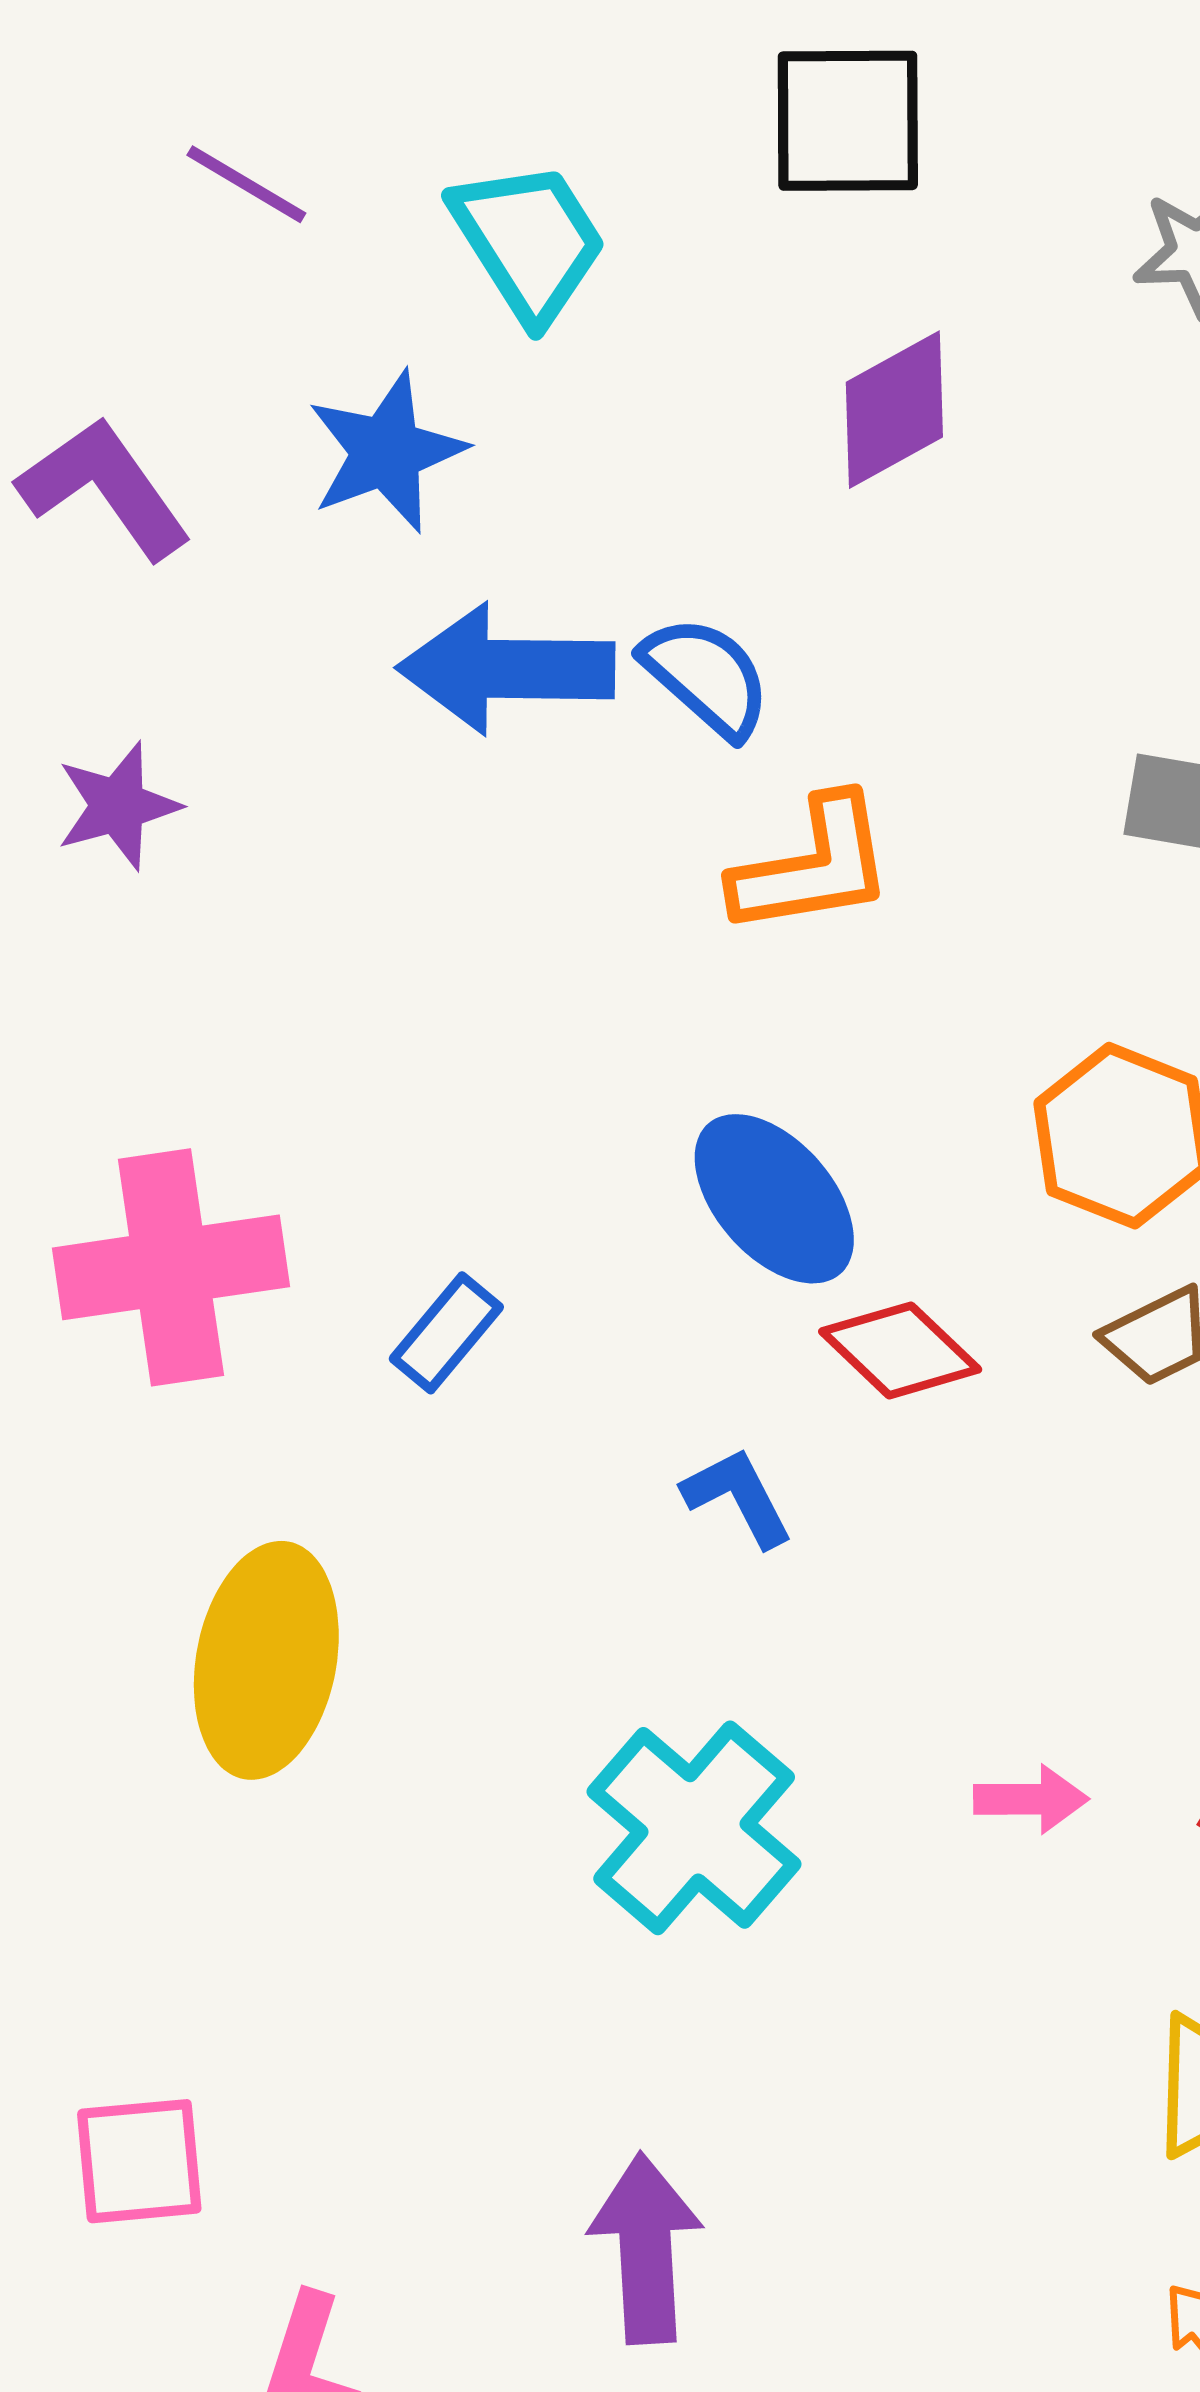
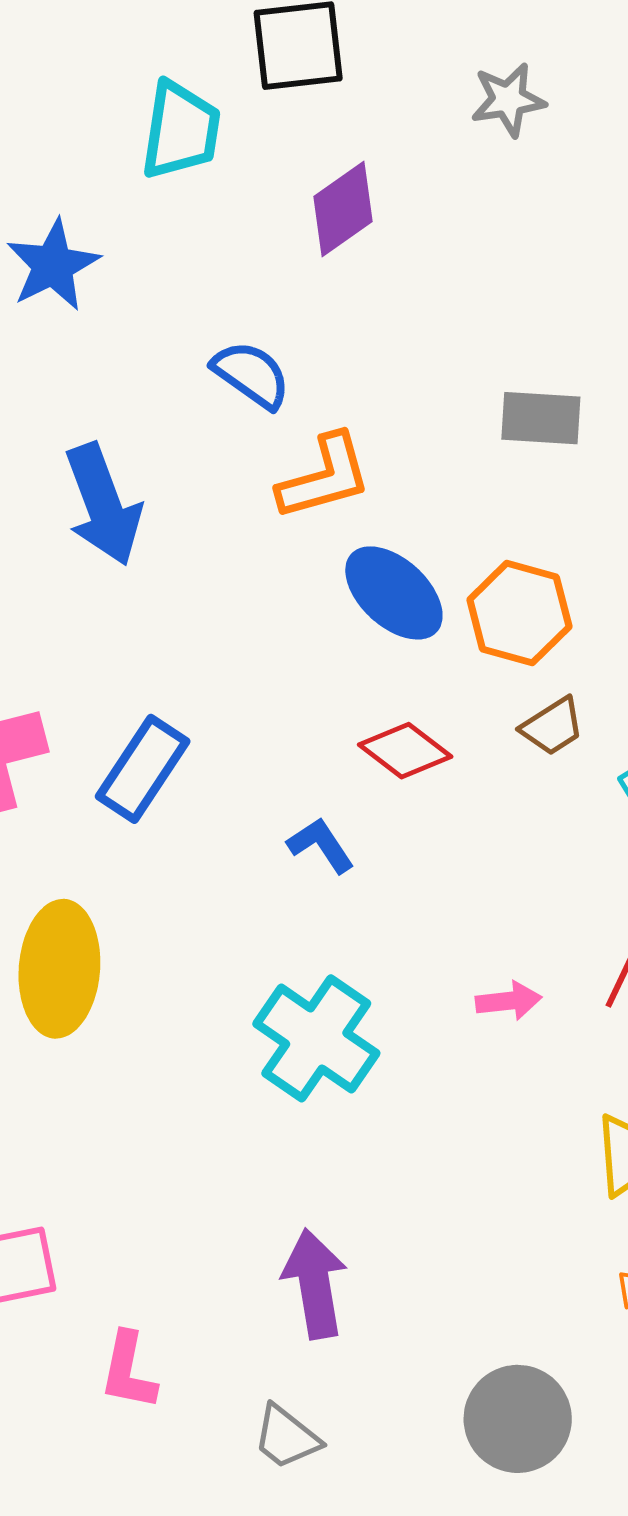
cyan trapezoid: (529, 241) -> (181, 130), moved, turned 47
blue arrow: (506, 669) -> (103, 504), moved, turned -105
blue ellipse: (774, 1199) -> (394, 593), moved
blue rectangle: (446, 1333) -> (143, 769), size x1.5

